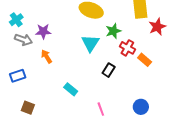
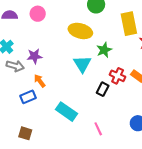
red cross: (127, 48) -> (118, 76), moved
blue rectangle: (18, 76) -> (28, 97), moved
cyan rectangle: (71, 89) -> (66, 112), size x1.5

